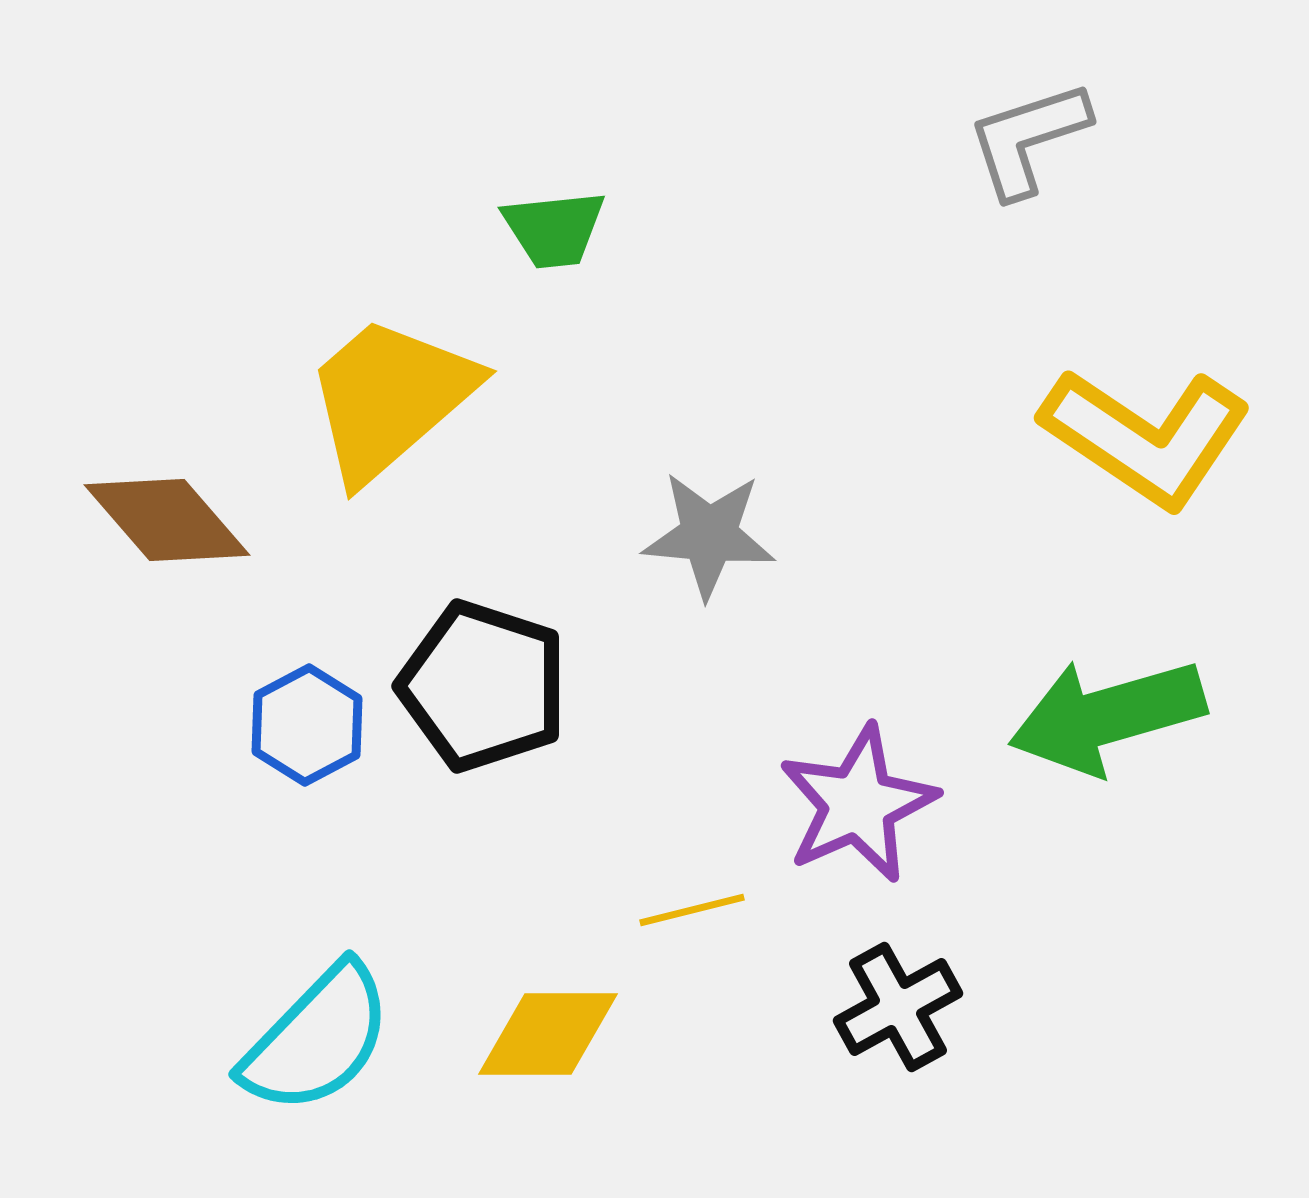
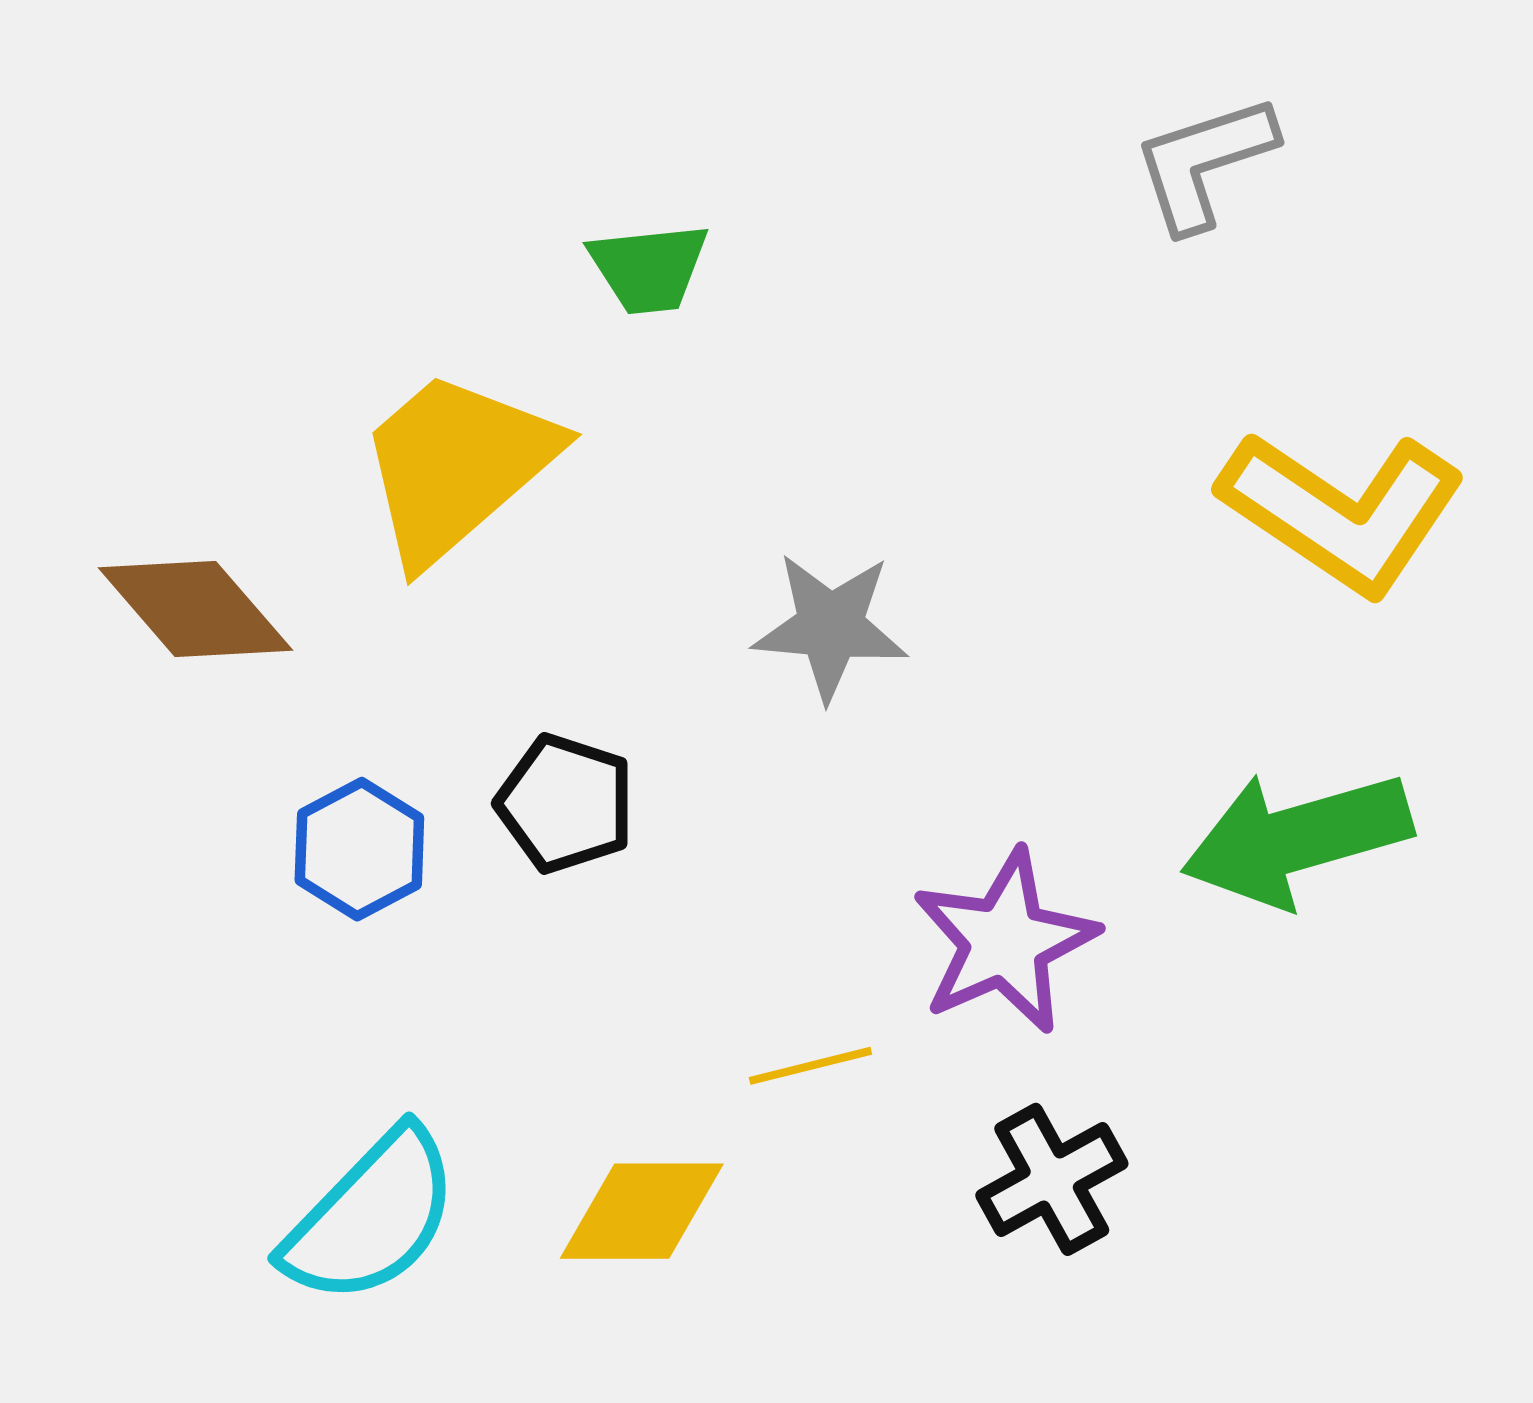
black pentagon: (483, 686) -> (566, 803), size x0.7

